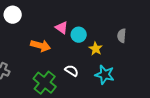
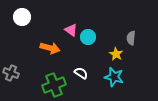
yellow star: (96, 49) -> (116, 54), moved
green cross: (45, 83) -> (54, 85), turned 30

